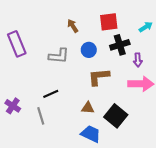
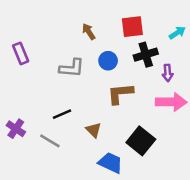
purple rectangle: (17, 44) -> (21, 53), size x0.7
brown triangle: (88, 108) -> (93, 130), moved, turned 40
gray line: (41, 116) -> (50, 141), turned -42

